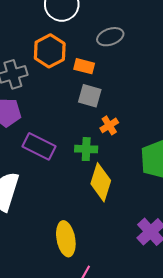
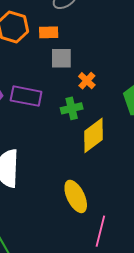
purple rectangle: (39, 146) -> (26, 96), moved
yellow diamond: (101, 182) -> (93, 135), turned 51

